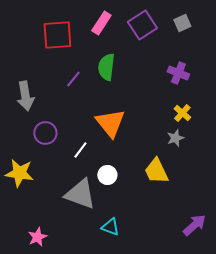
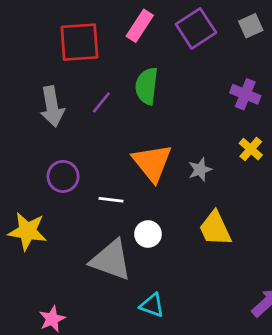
gray arrow: (25, 96) -> (52, 107), moved
gray star: (175, 138) -> (200, 170), moved
white line: (80, 150) -> (111, 200), turned 60

